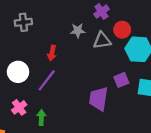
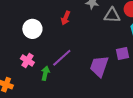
purple line: (47, 80) -> (62, 58), moved
pink cross: (19, 107) -> (27, 61), turned -32

